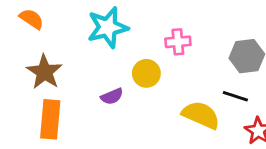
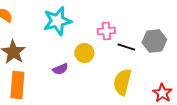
black line: (235, 96) -> (126, 47), moved
yellow semicircle: (201, 115) -> (122, 82), turned -100

